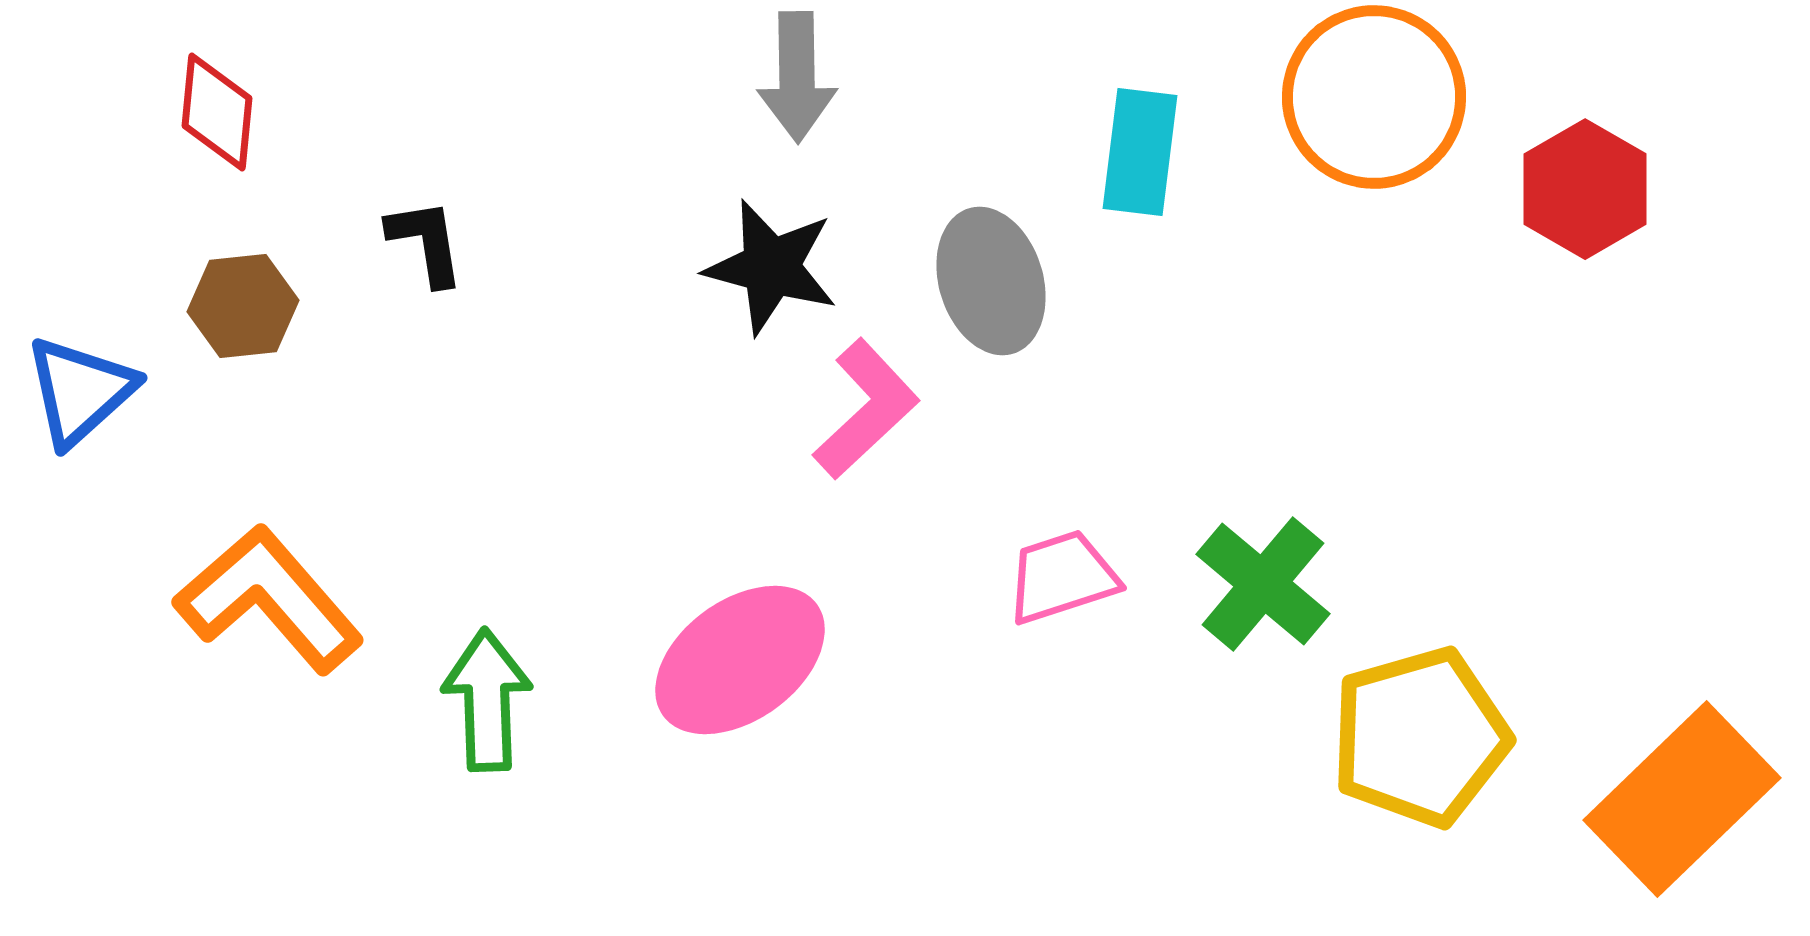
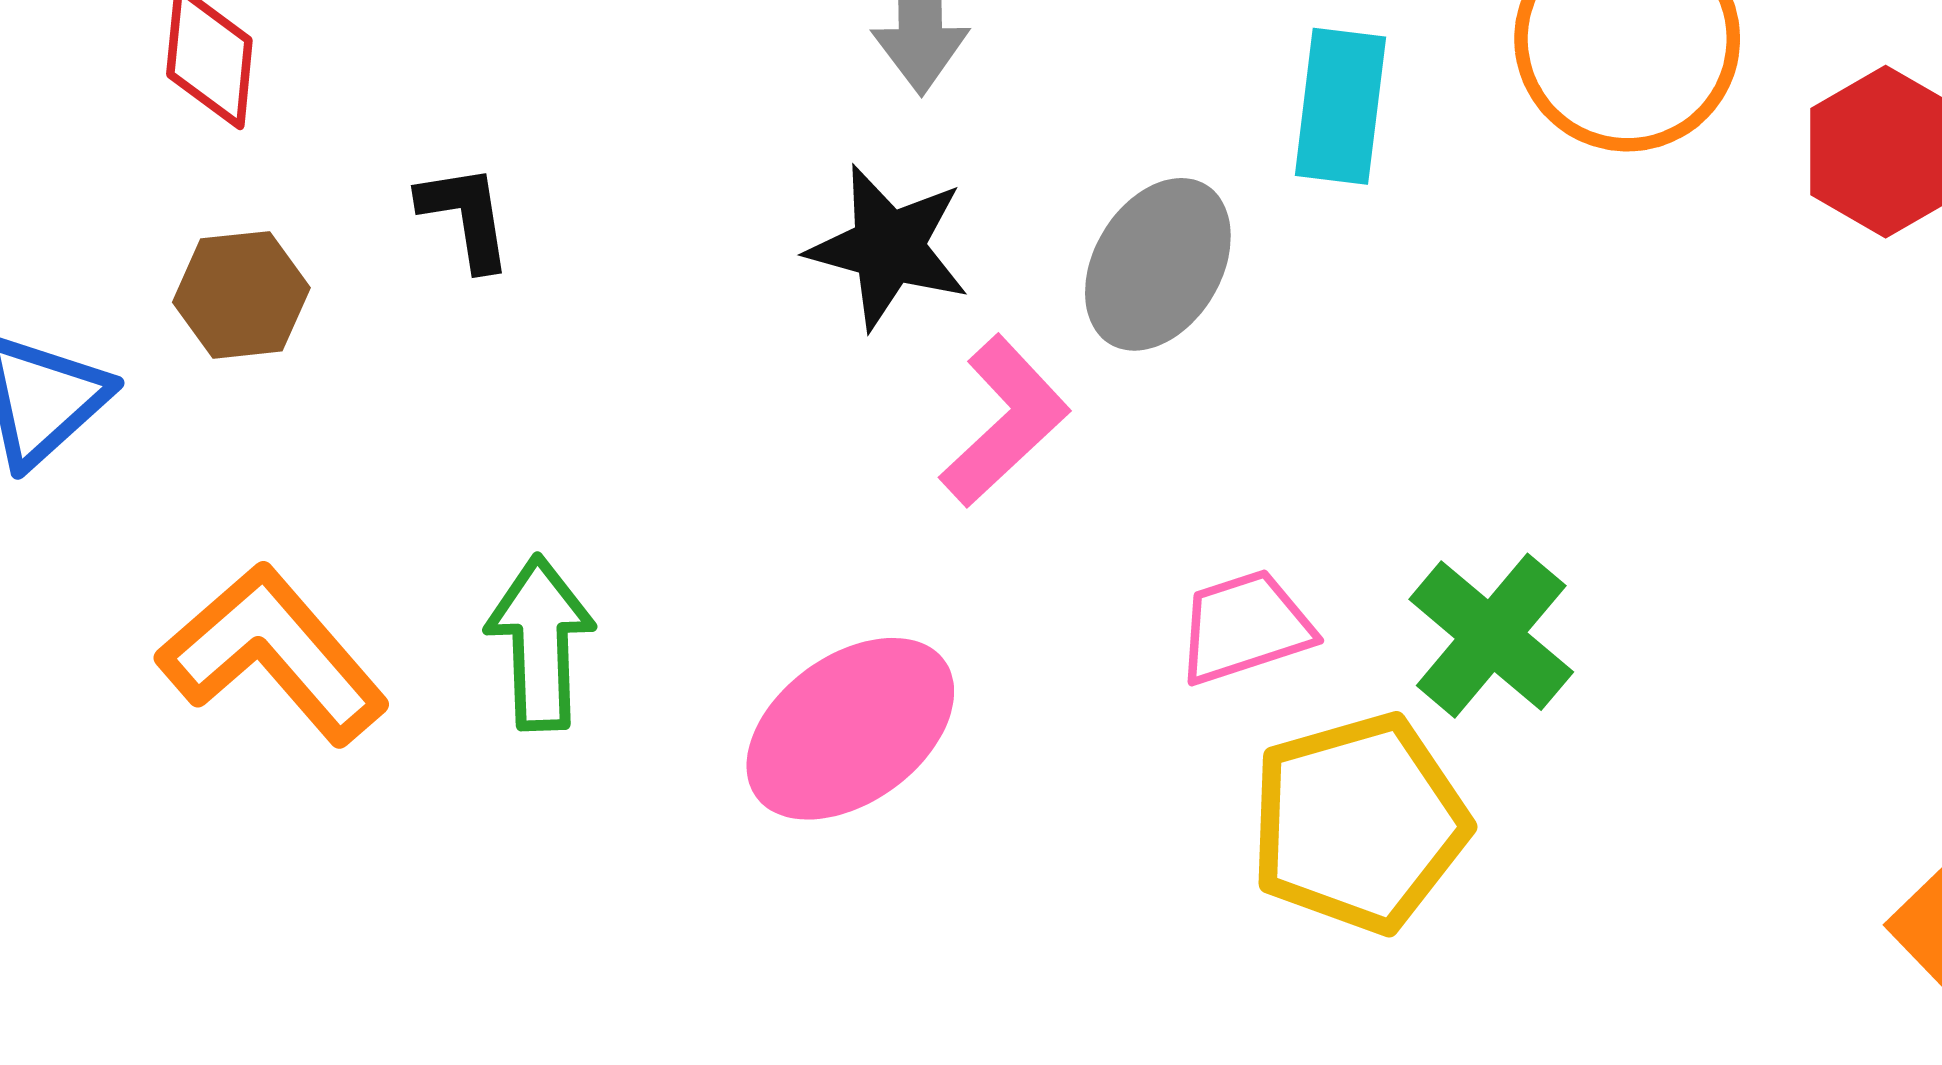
gray ellipse: (991, 281) -> (1158, 264), turned 48
green arrow: (487, 700) -> (540, 643), moved
yellow pentagon: (1420, 737) -> (1359, 823), moved

